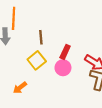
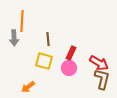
yellow square: (37, 60) -> (44, 61), turned -36

